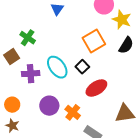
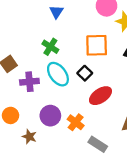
green cross: (28, 38) -> (50, 47), moved
orange square: (94, 41) -> (97, 45), turned 30
brown star: (12, 126) -> (29, 137), moved

